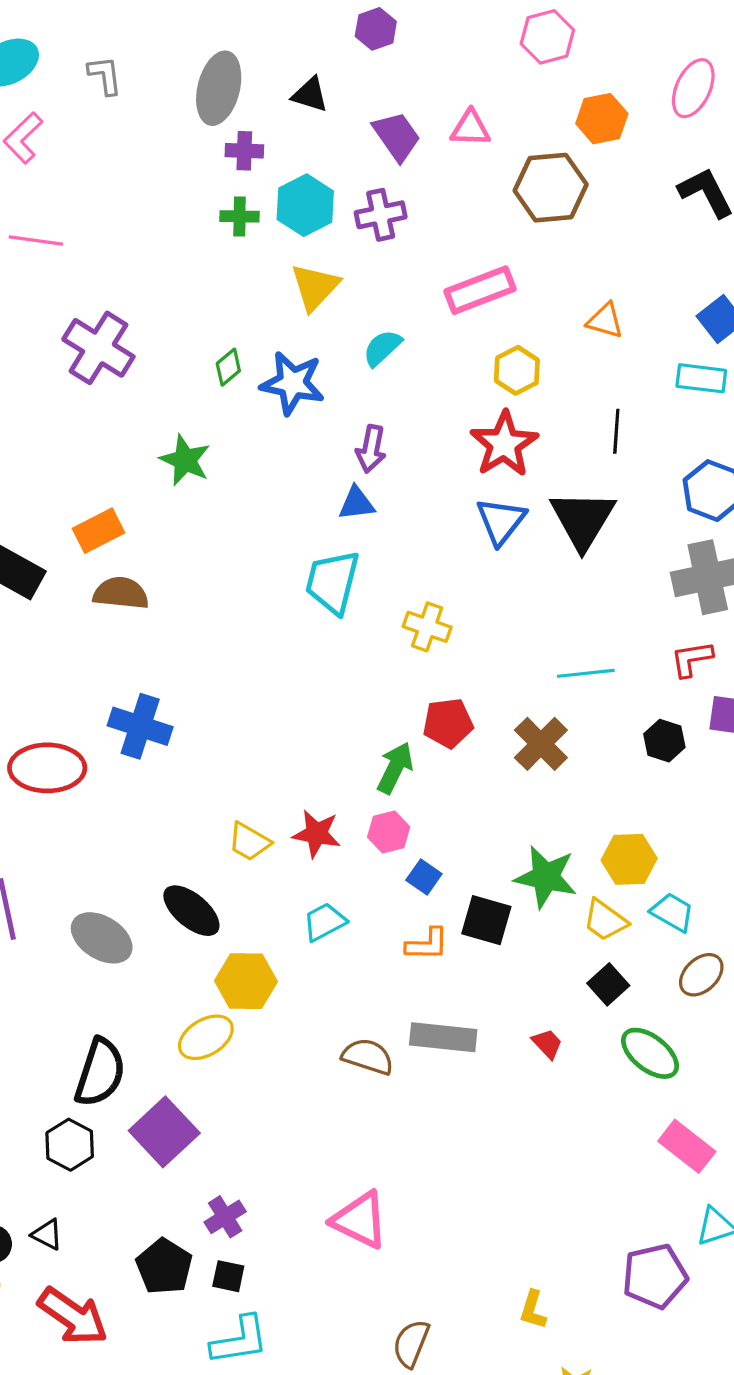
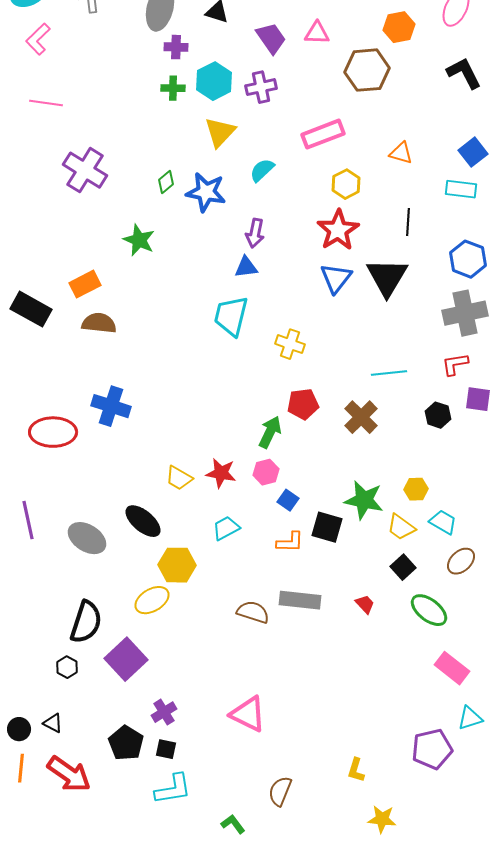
yellow hexagon: (629, 859) -> (416, 489), size x0.7
black hexagon: (70, 1145) -> (67, 667), size x0.7

